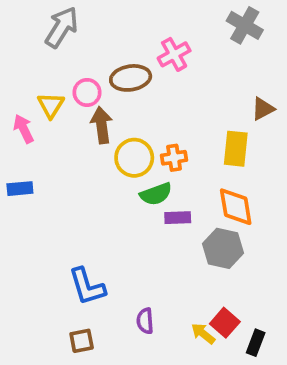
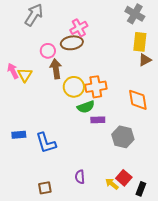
pink cross: (174, 54) -> (79, 28), moved
yellow triangle: (51, 105) -> (25, 75), moved
yellow rectangle: (236, 149) -> (140, 42), moved
orange cross: (174, 158) -> (96, 87), size x1.5
blue rectangle: (20, 189) -> (19, 135), moved
orange diamond: (236, 207) -> (138, 100), moved
blue L-shape: (87, 286) -> (46, 143), moved

